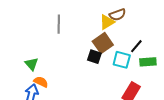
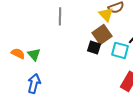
yellow triangle: (107, 22) -> (106, 14), turned -42
orange semicircle: (41, 82) -> (18, 53), moved

